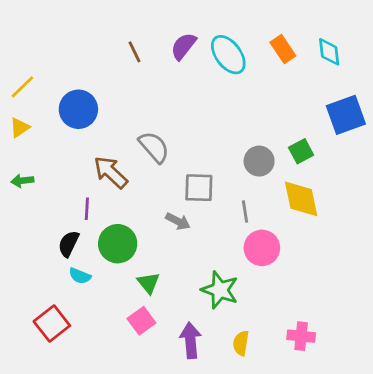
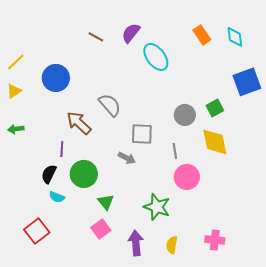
brown line: (134, 52) -> (96, 37), turned -35
cyan ellipse: (228, 55) -> (156, 57), moved

